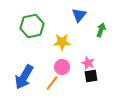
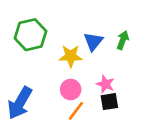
blue triangle: (79, 15) -> (93, 41), moved
orange line: (52, 83) -> (76, 111), moved

